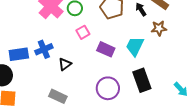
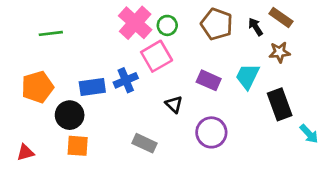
pink square: (83, 32) -> (157, 56), moved, size x1.6
black triangle: (65, 64) -> (174, 104), moved, turned -40
black rectangle: (142, 80) -> (280, 104), moved

